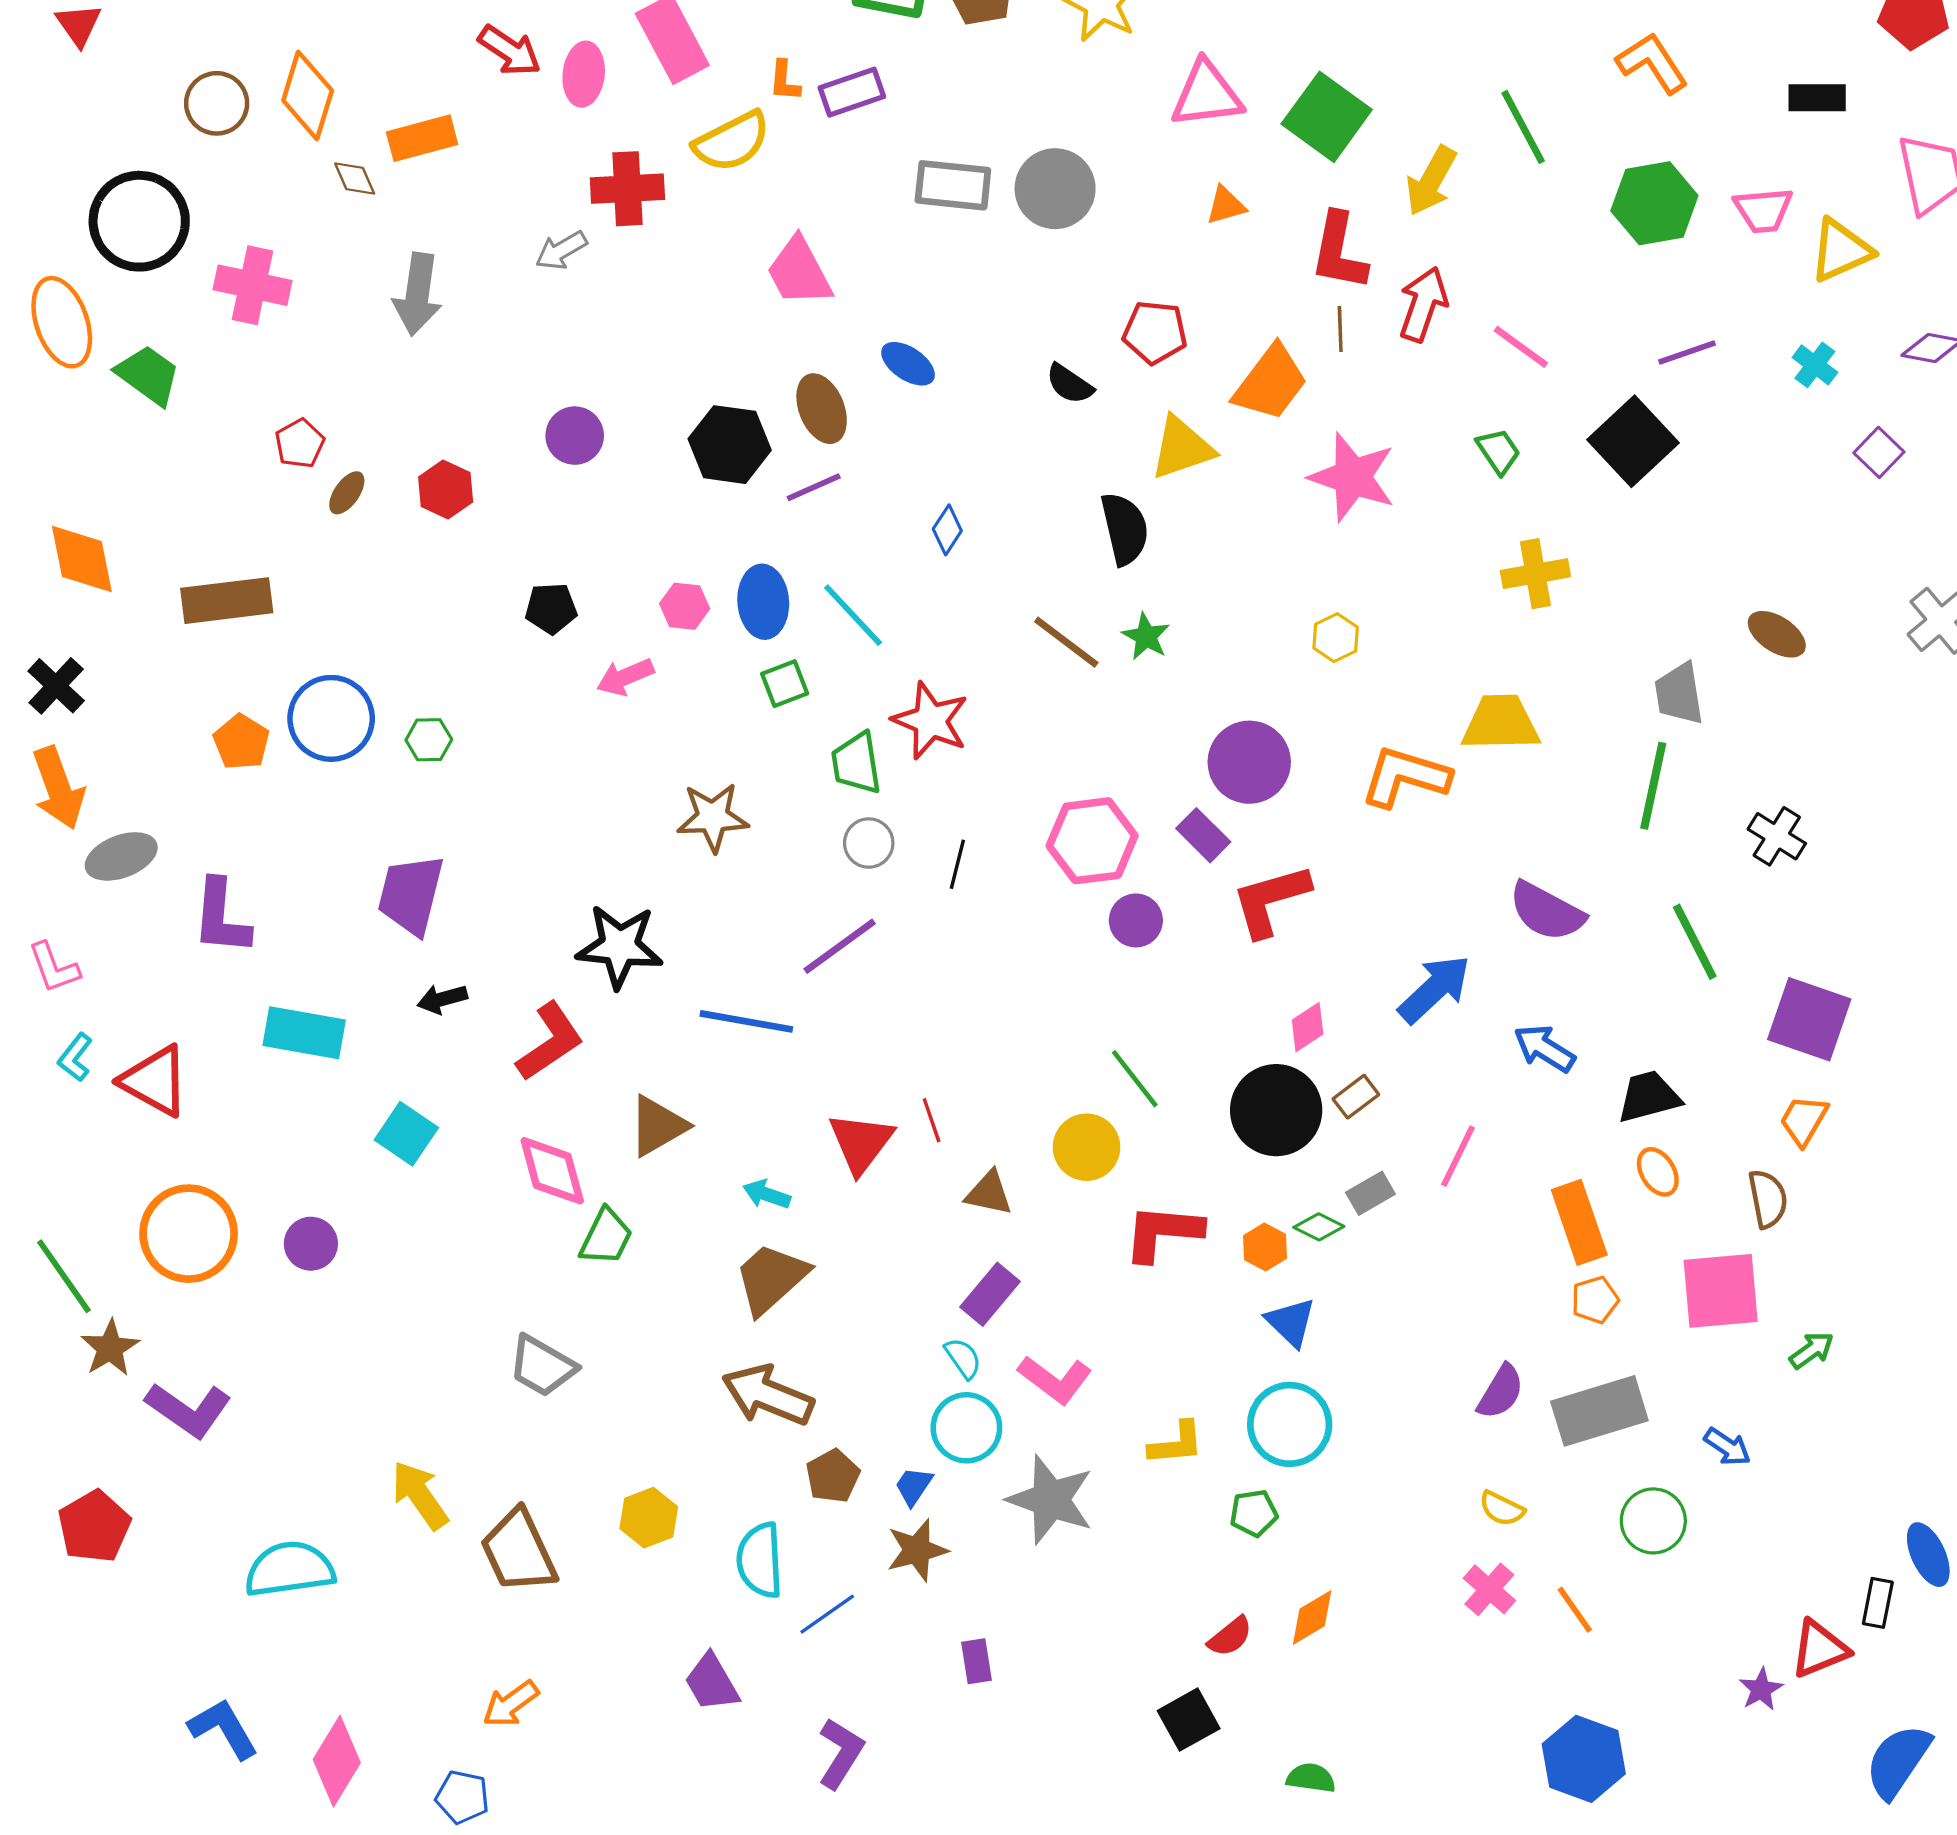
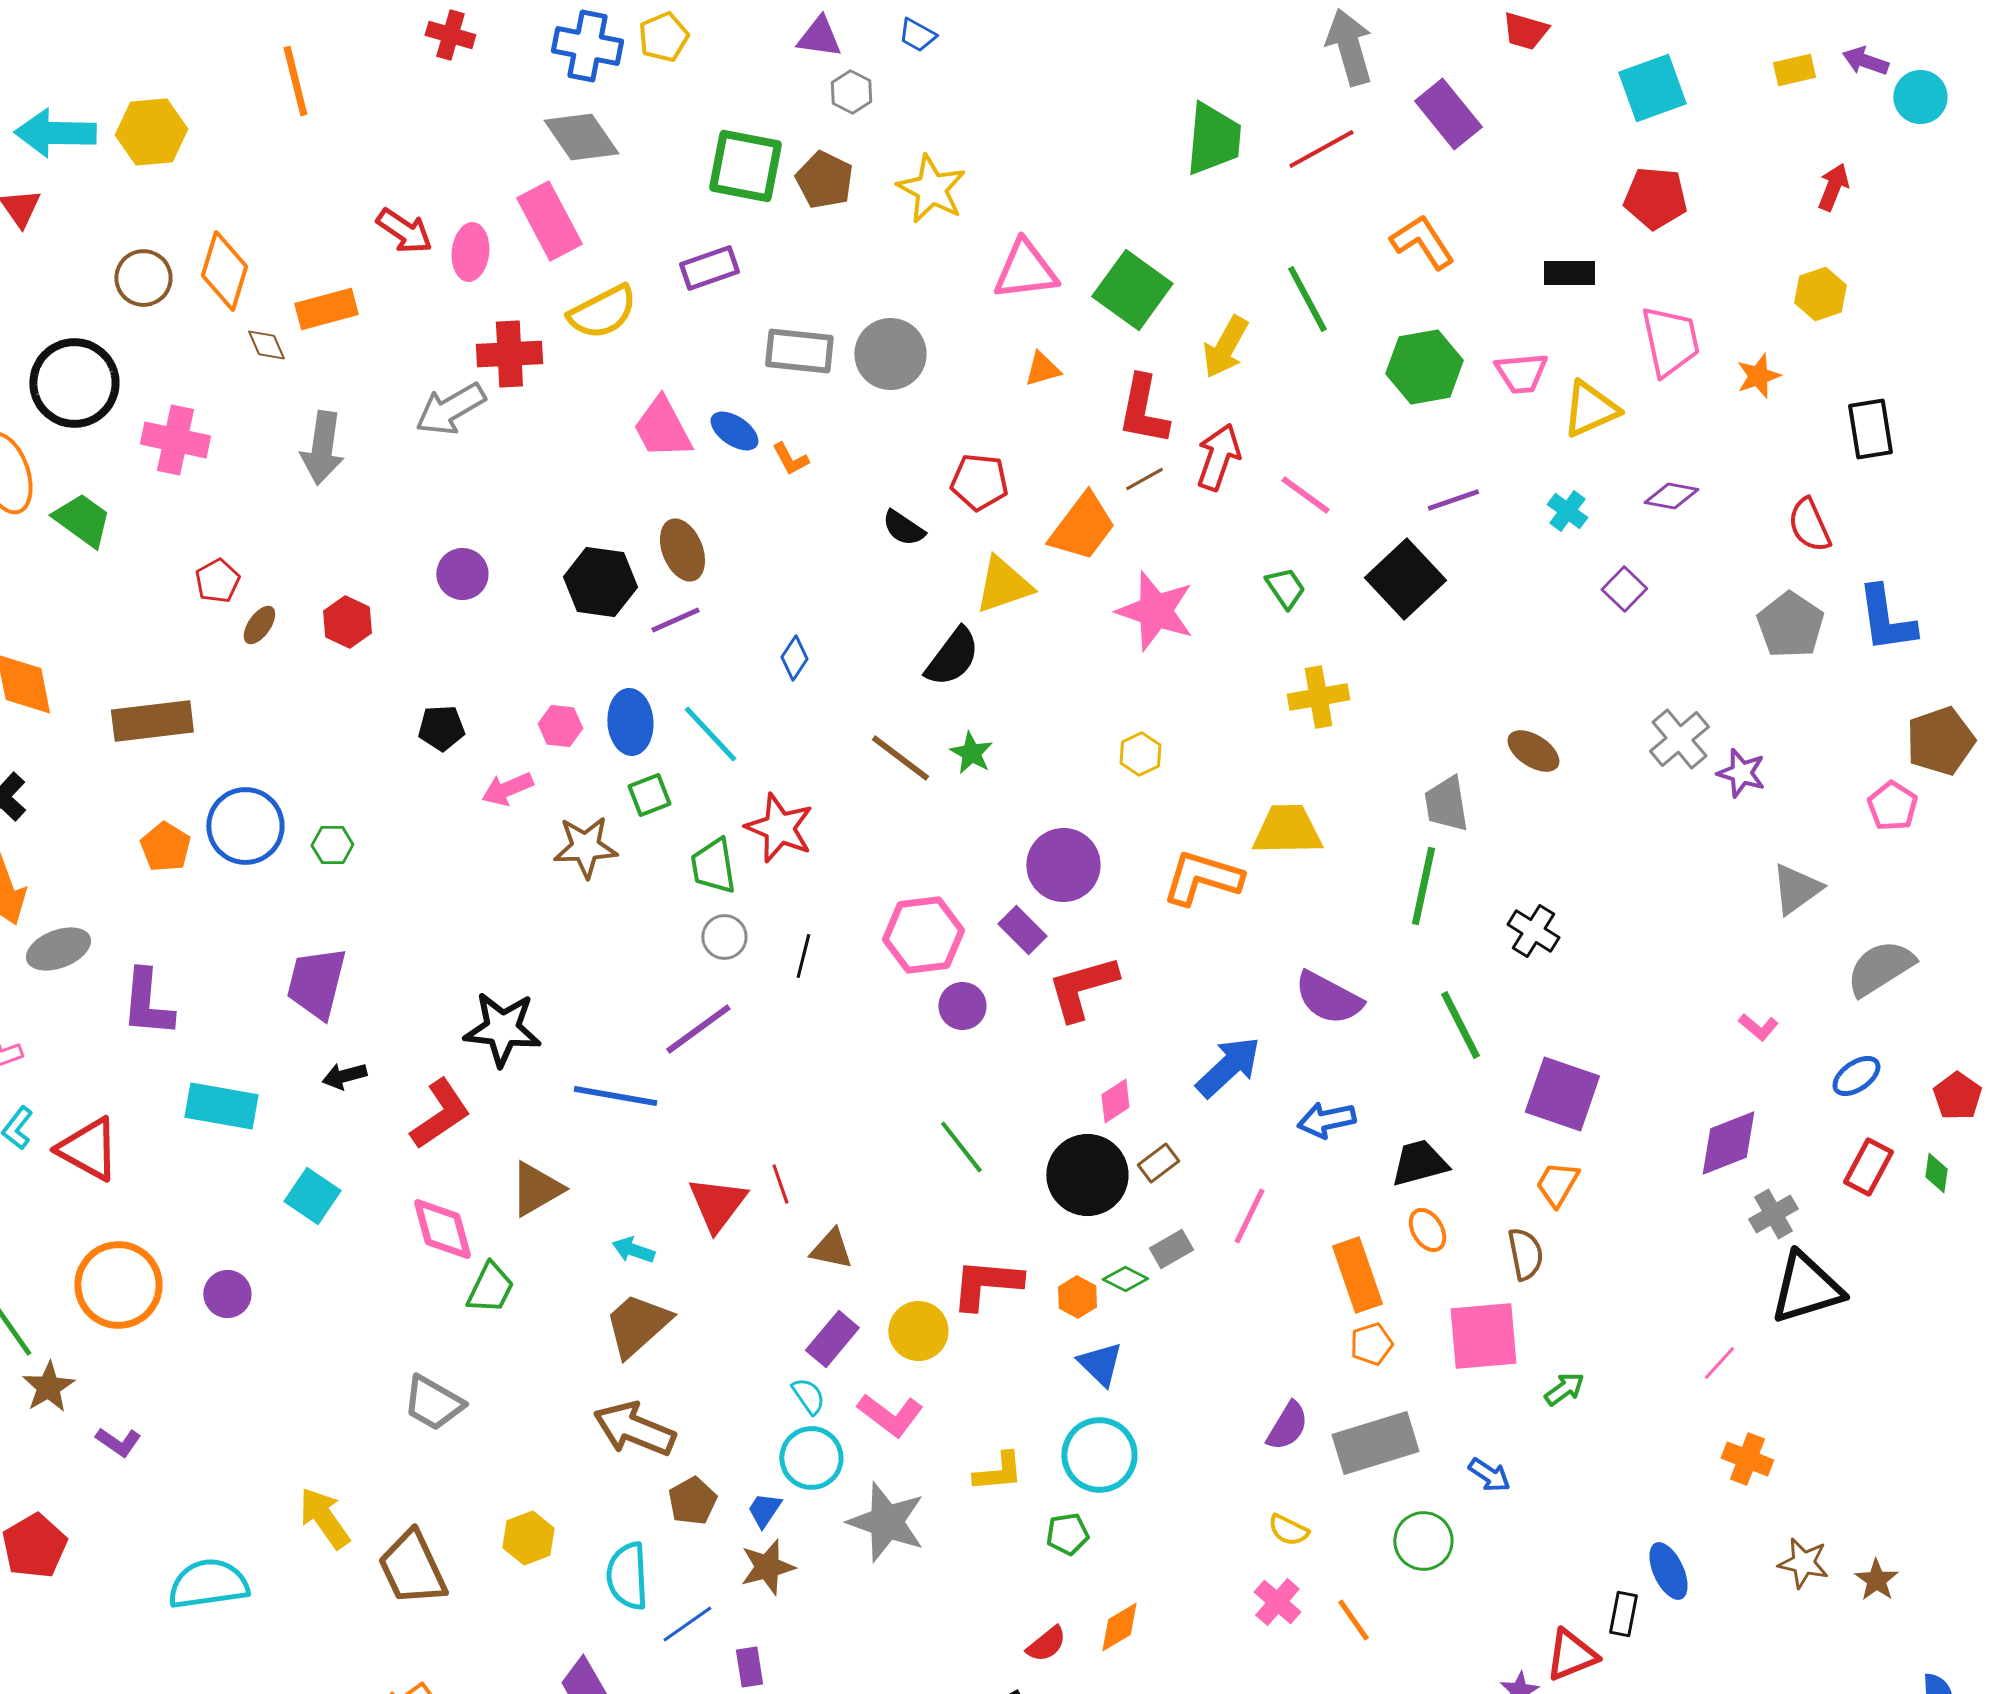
orange L-shape: (785, 81) -> (790, 459), moved, turned -33
gray arrow: (561, 250) -> (450, 409), size x1.5
brown line: (1340, 329) -> (1144, 479), turned 63
blue ellipse: (908, 364) -> (734, 431), moved
black semicircle: (1125, 529) -> (952, 657), turned 50
brown star: (713, 817) -> (585, 847), moved
blue arrow: (1544, 1048) -> (1326, 1120), turned -44
yellow circle: (1086, 1147) -> (918, 1331), moved
purple L-shape: (189, 1410) -> (118, 1442), size x0.6
purple rectangle: (976, 1661) -> (749, 1667), moved

